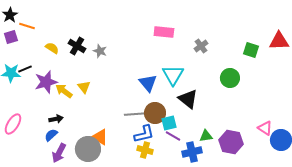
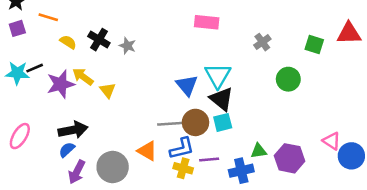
orange line: (27, 26) -> (48, 17), moved
gray cross: (201, 46) -> (262, 42), moved
yellow arrow: (64, 91) -> (83, 77), moved
black triangle: (188, 99) -> (221, 99), moved
black arrow: (56, 119) -> (73, 130), size x1.6
cyan square: (169, 123) -> (223, 122), moved
purple line: (173, 136) -> (209, 160), moved, turned -35
orange triangle: (100, 137) -> (147, 151), moved

